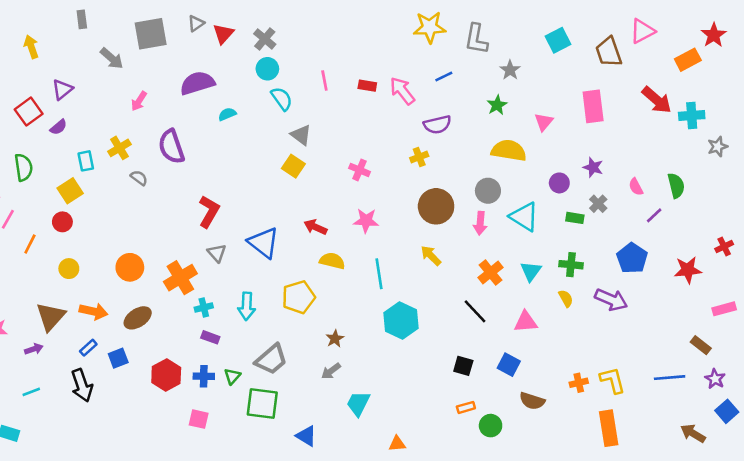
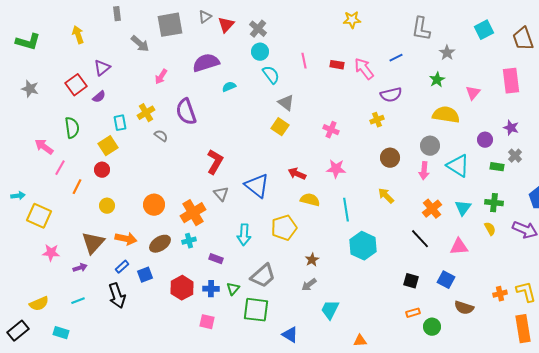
yellow star: (430, 27) -> (352, 20), moved, size x0.7
brown circle: (436, 206) -> (390, 158), size x0.7
cyan cross: (204, 308) -> (189, 241), moved

